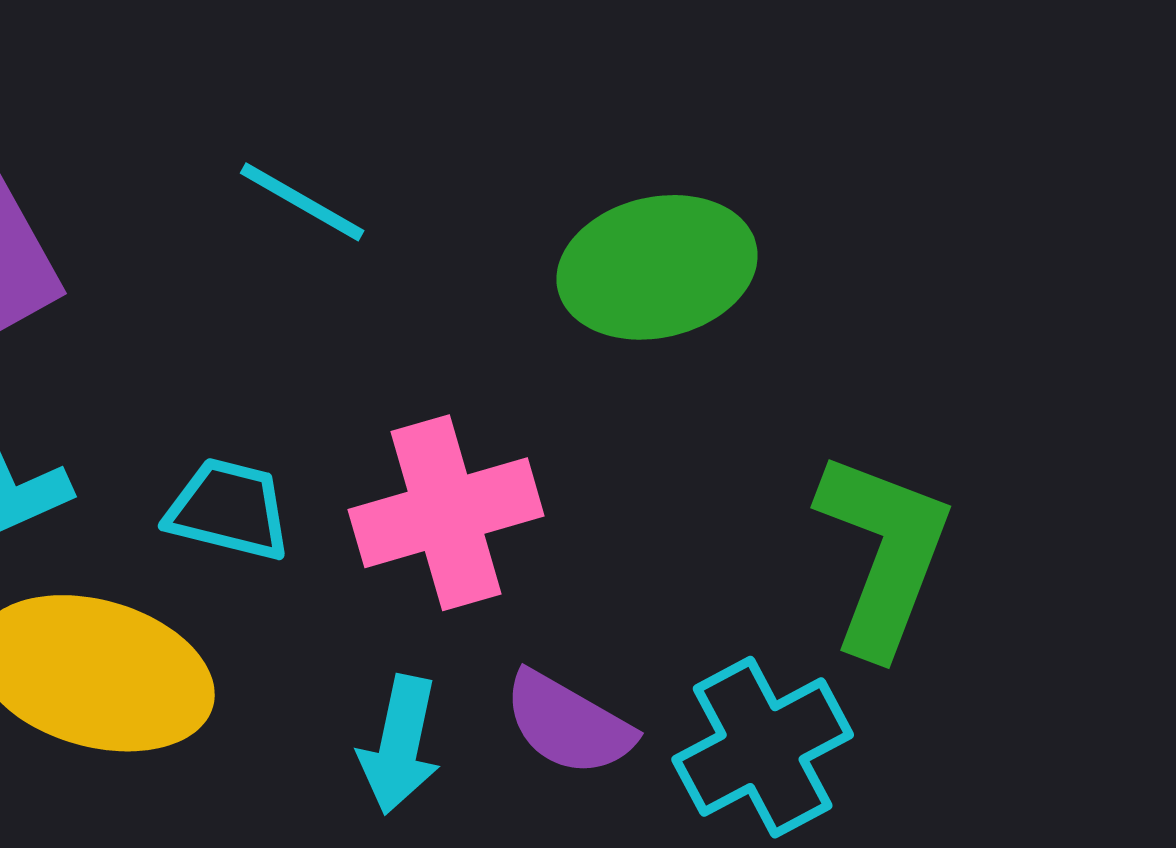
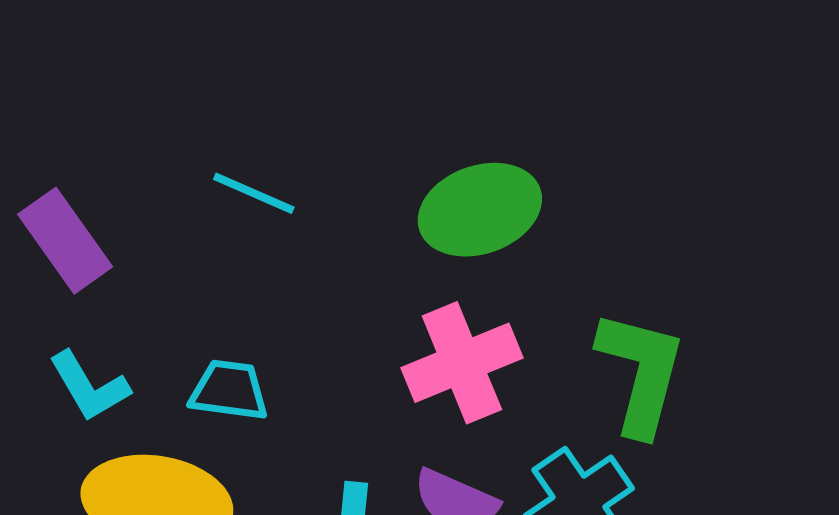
pink cross: (446, 513) -> (462, 363), moved

